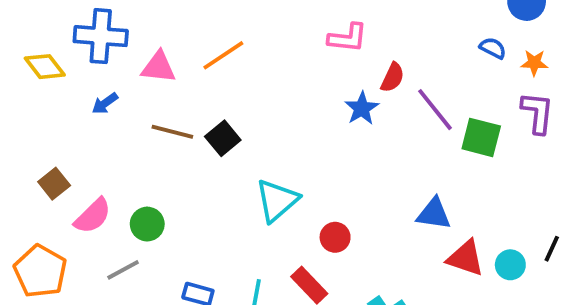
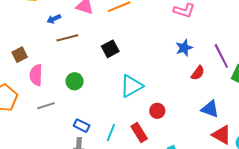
red semicircle: (393, 77) -> (198, 73), moved
brown line: (172, 132) -> (67, 38), moved, turned -40
pink semicircle: (93, 216) -> (36, 75), turned 125
green circle: (147, 224) -> (75, 81), moved

